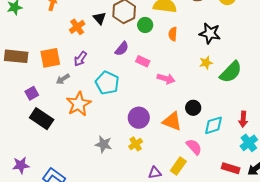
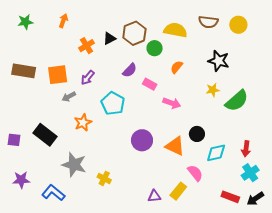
black triangle: (100, 18) -> (109, 38), turned 40
orange semicircle: (173, 34) -> (177, 67), moved, turned 32
purple square: (32, 93) -> (14, 140), moved, turned 32
orange star: (79, 104) -> (83, 123), size x0.7
gray star: (104, 144) -> (74, 165), moved, size x1.4
yellow cross: (136, 144) -> (104, 178), moved, turned -32

